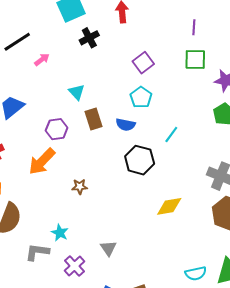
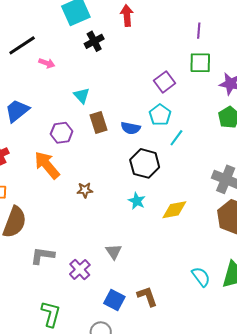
pink arrow: (42, 60) -> (47, 63), turned 56
purple square: (143, 63) -> (165, 82), moved
cyan pentagon: (141, 97) -> (160, 115), moved
orange arrow: (42, 161) -> (47, 165), turned 96
cyan star: (60, 233) -> (137, 201), moved
cyan semicircle: (196, 273) -> (201, 277), turned -115

